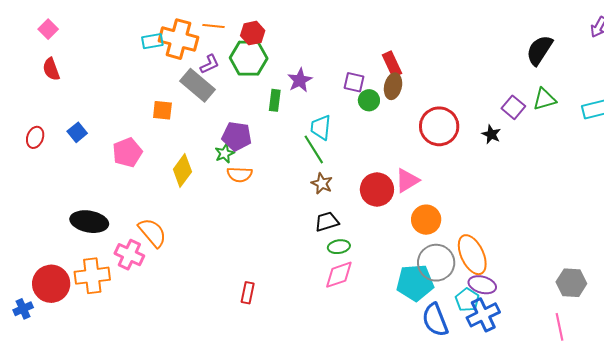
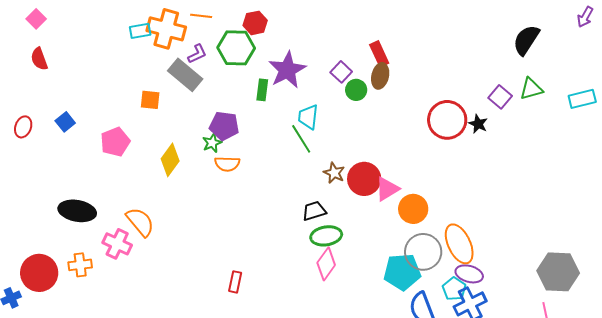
red hexagon: (253, 33) -> (255, 23), moved
purple star: (300, 80) -> (287, 70), size x1.5
purple square: (354, 82) -> (341, 72), turned 30
red circle: (439, 126) -> (447, 120), moved
pink triangle: (407, 180) -> (387, 189), moved
brown star: (322, 183) -> (334, 173), moved
green ellipse: (339, 247) -> (326, 236), size x1.4
pink diamond: (339, 275) -> (326, 264), turned -36
orange cross: (92, 276) -> (80, 265), size x0.7
gray hexagon: (571, 283) -> (558, 272), size x1.4

